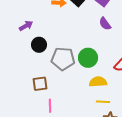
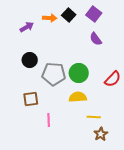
purple arrow: (26, 26) -> (27, 27), moved
yellow semicircle: (98, 82) -> (78, 97), moved
pink line: (50, 106) -> (49, 120), moved

